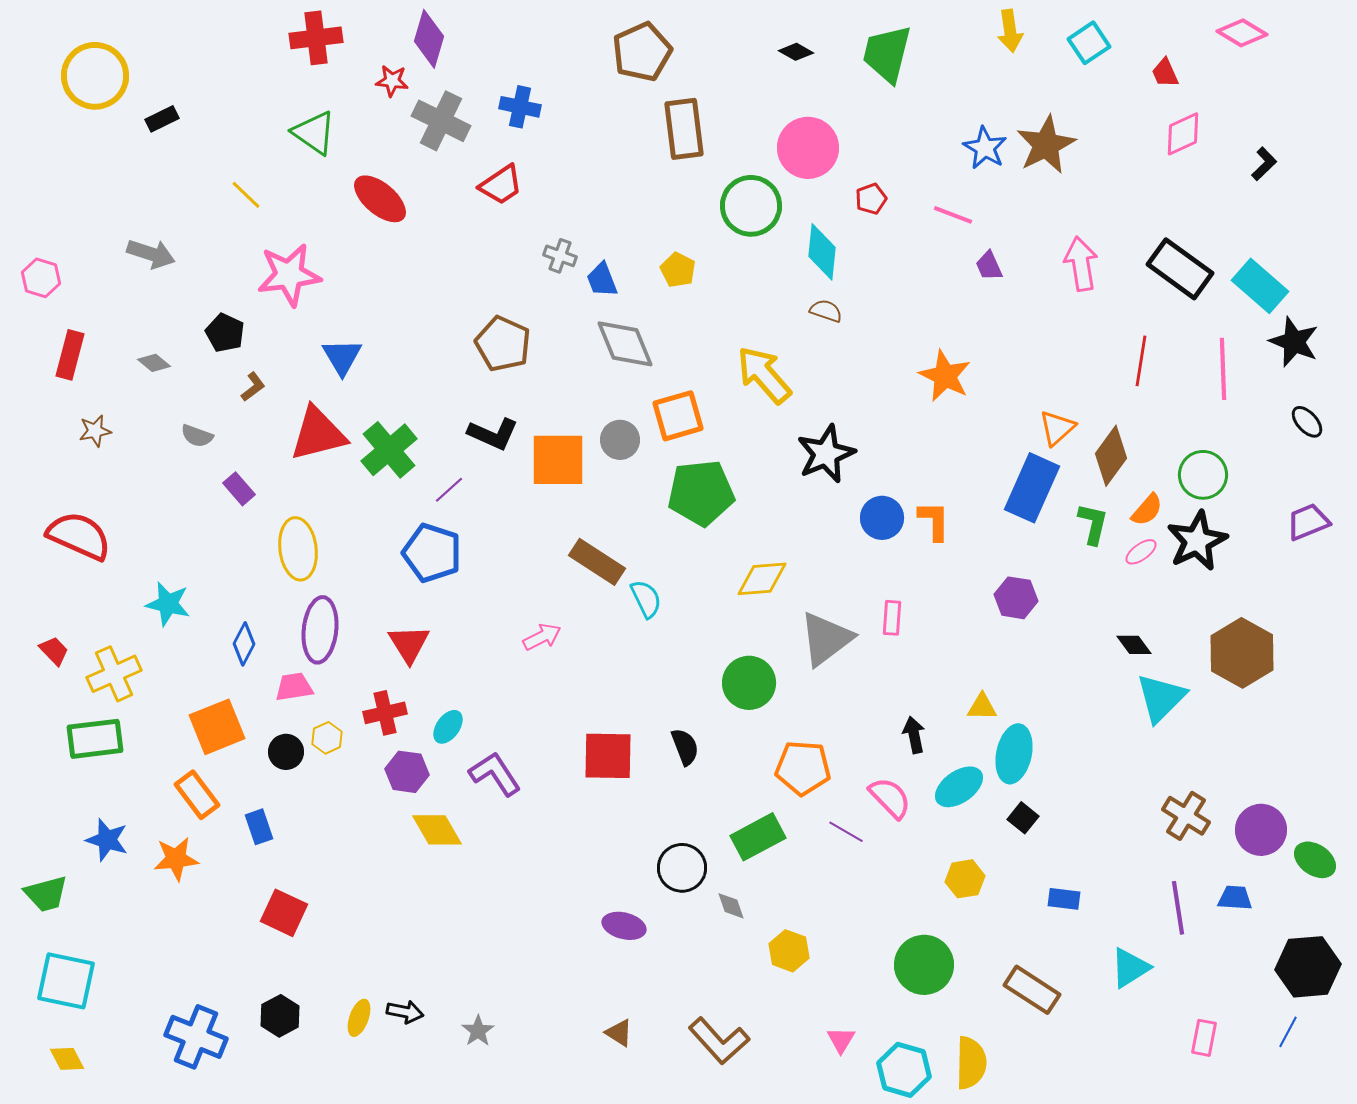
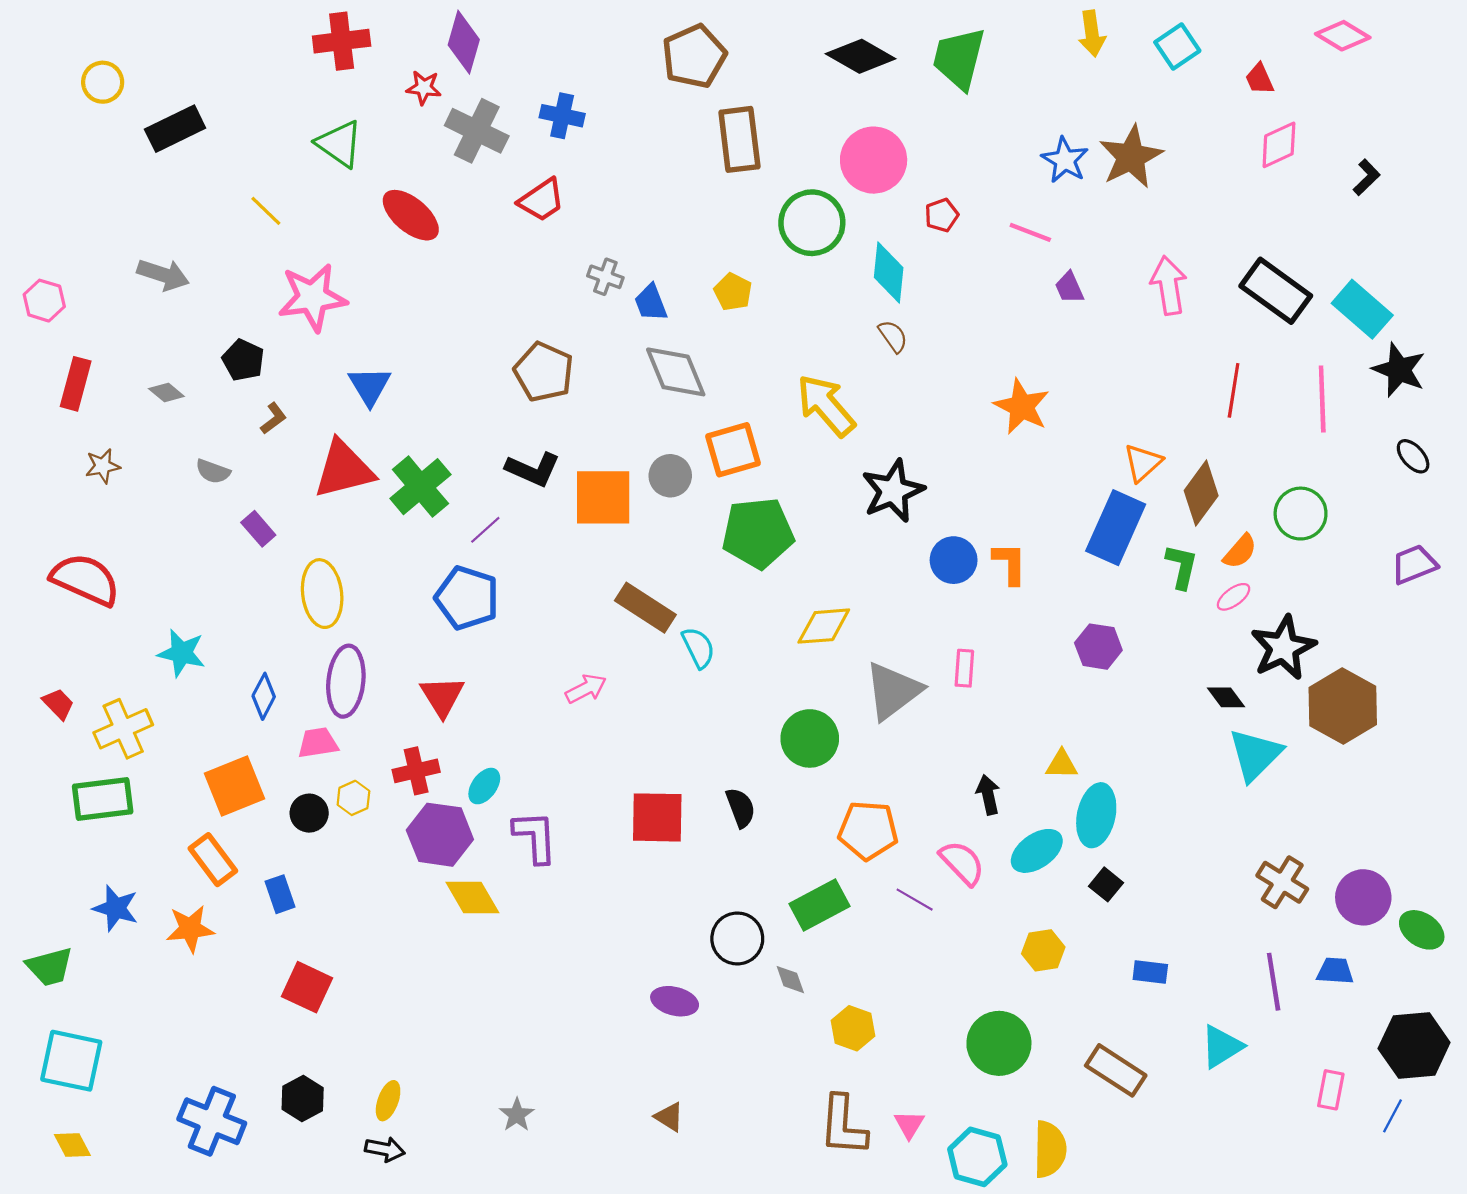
black diamond: (796, 52) -> (861, 56), size x1.8
yellow circle: (95, 76) -> (103, 82), size x0.6
black rectangle: (162, 119) -> (175, 129), size x1.6
brown semicircle: (826, 311) -> (893, 336), turned 36
black star: (1197, 541) -> (1283, 648), moved
purple hexagon: (407, 772) -> (440, 835), size x1.4
purple L-shape: (495, 774) -> (535, 837), turned 30
black arrow: (405, 1012) -> (385, 1149), moved
pink rectangle: (1204, 1038) -> (1331, 1090), moved
brown L-shape: (719, 1041) -> (843, 1126), moved, turned 46

